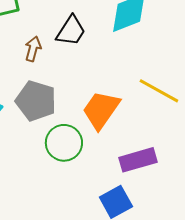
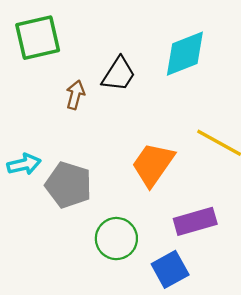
gray pentagon: (36, 101) -> (68, 185), moved
green circle: (64, 143) -> (116, 239), moved

